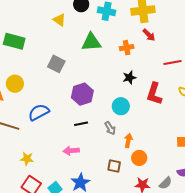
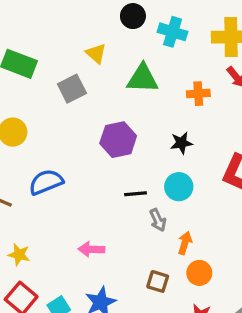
yellow triangle: (59, 20) -> (96, 53), moved
gray square: (56, 64) -> (72, 89), moved, turned 30
black star: (129, 78) -> (181, 143), moved
purple hexagon: (82, 94) -> (118, 140), moved
black line: (81, 124) -> (135, 194), moved

